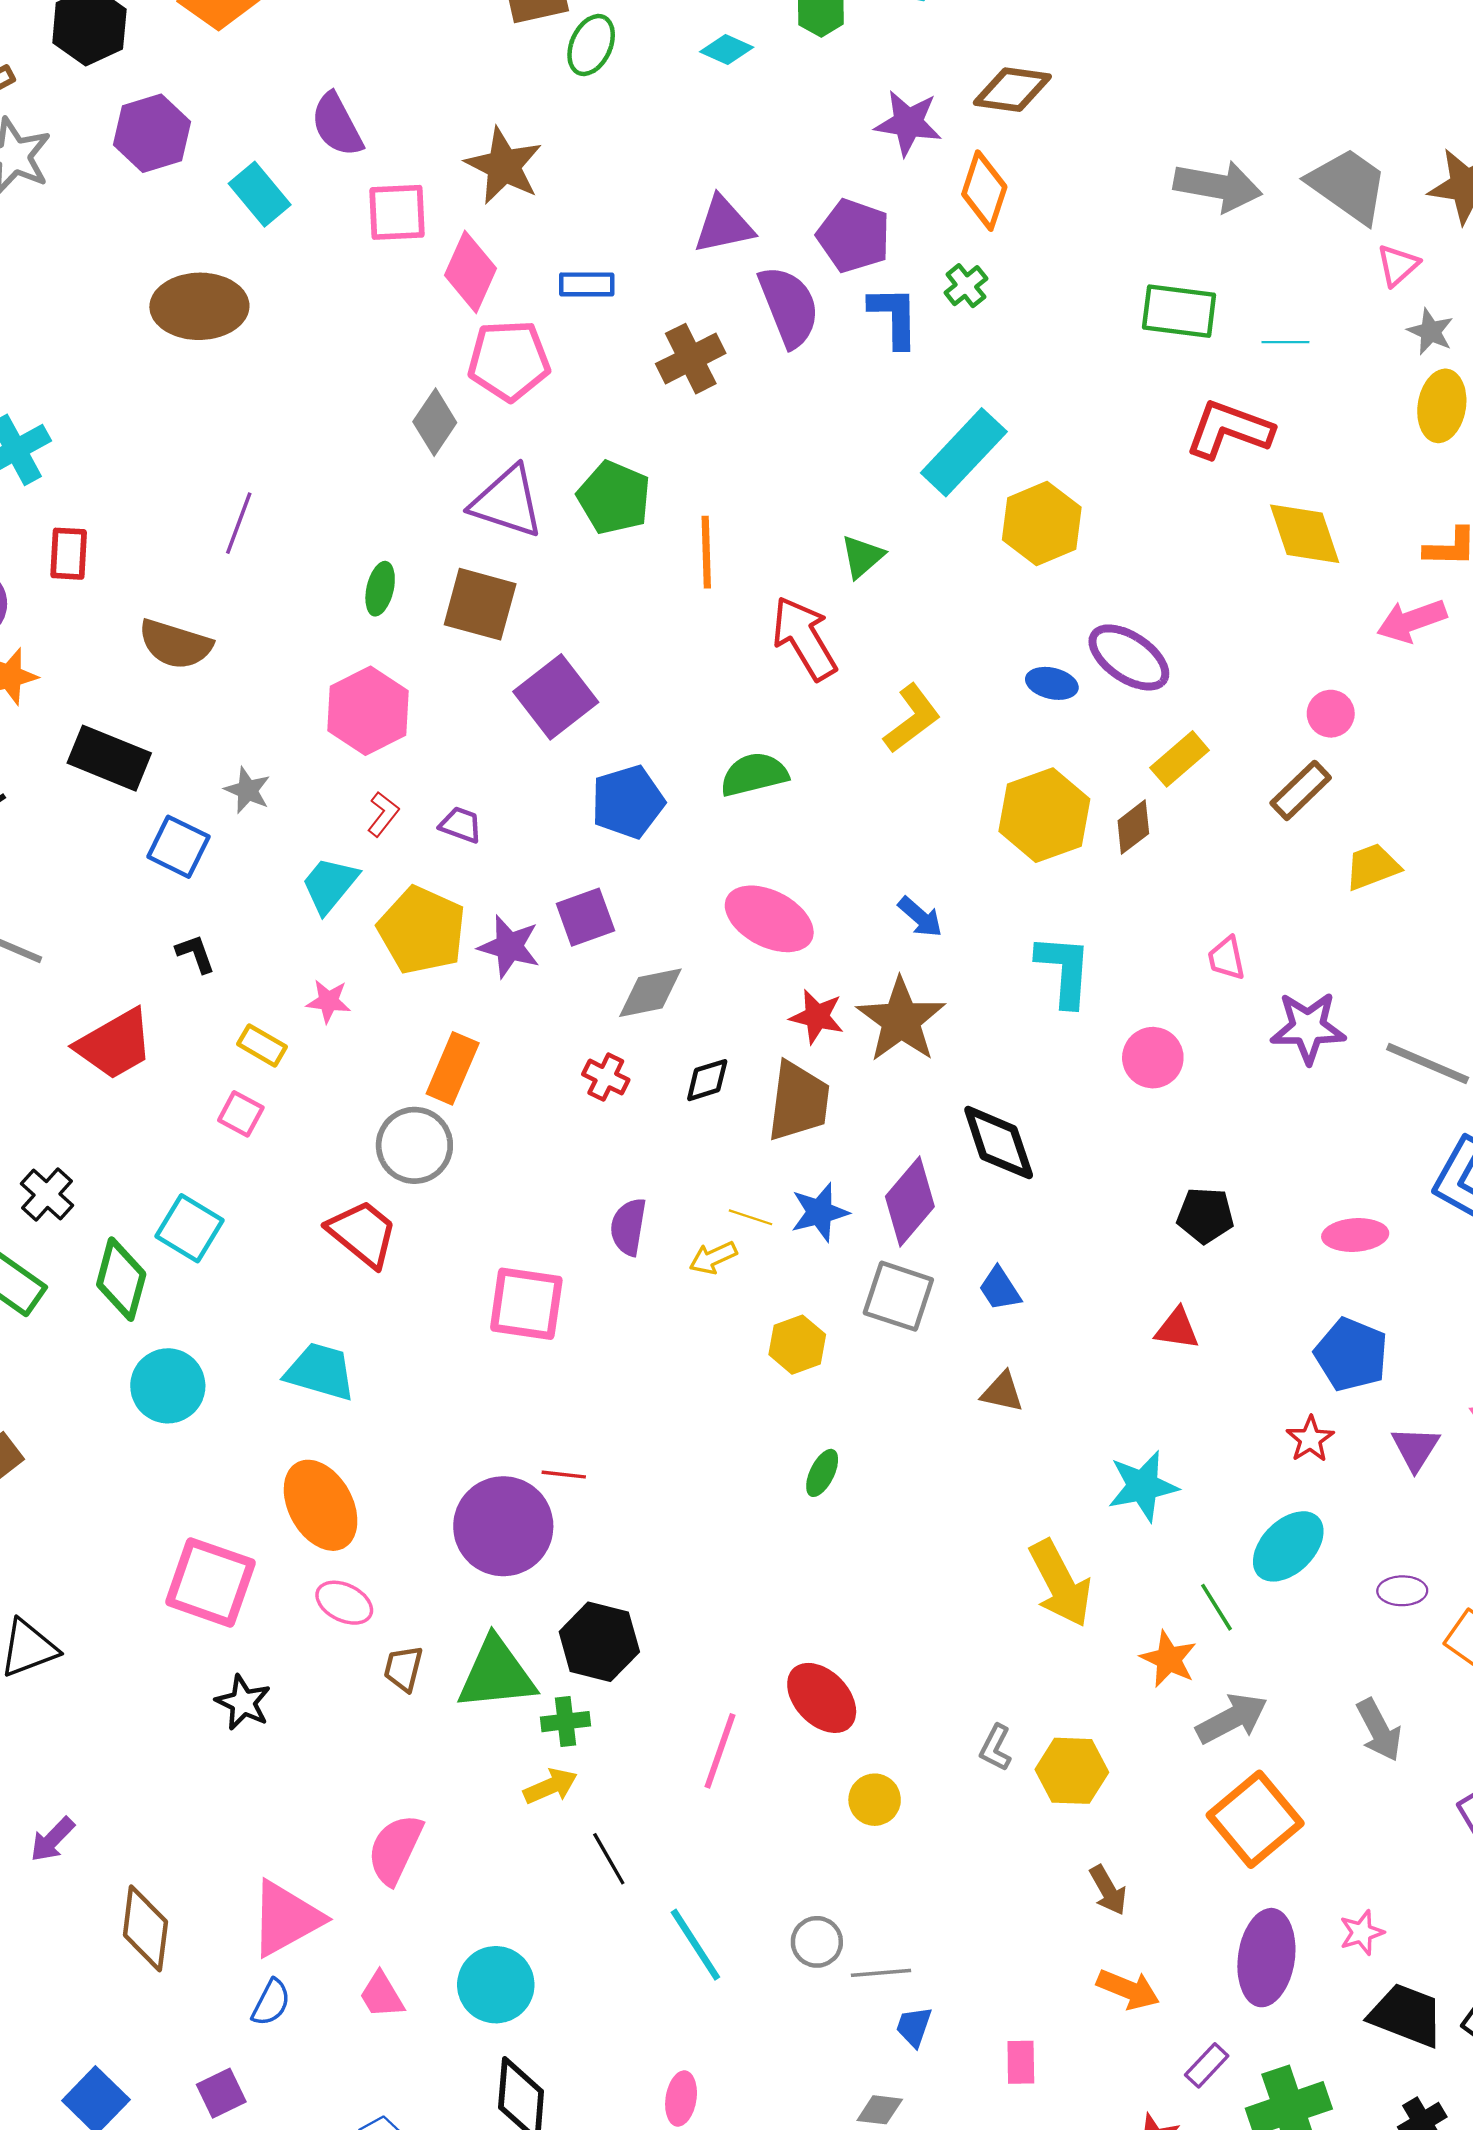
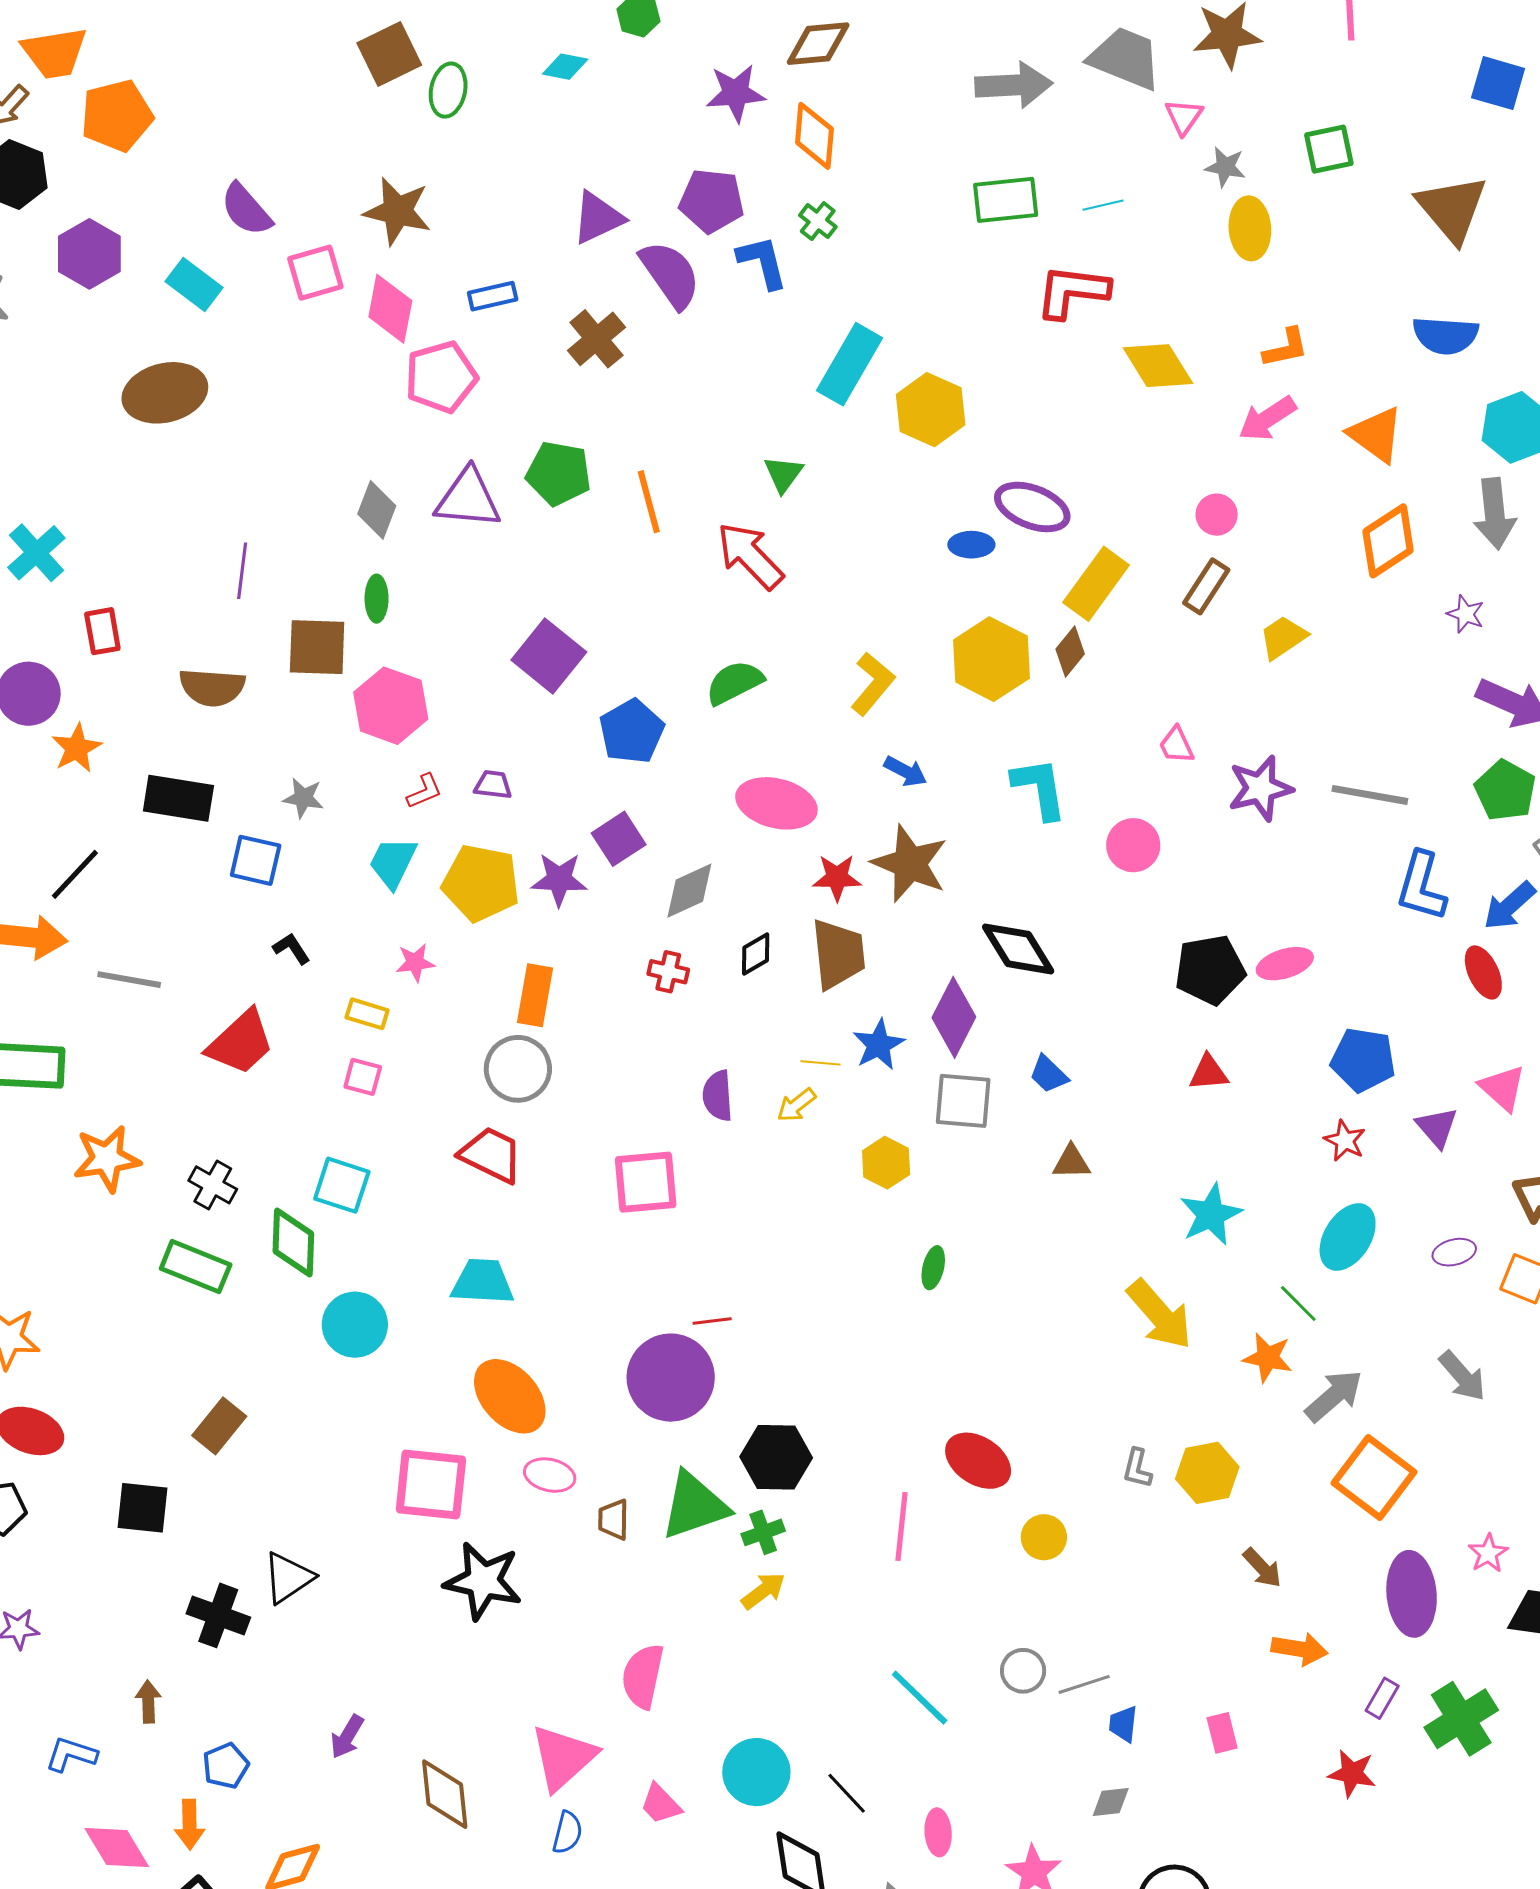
gray diamond: (435, 422) -> (377, 510), moved
brown square: (480, 604) -> (317, 647), moved
yellow L-shape: (912, 718) -> (873, 684), moved
yellow rectangle: (1180, 759) -> (1096, 584), size x1.4
red L-shape: (383, 814) -> (424, 791), turned 42
black pentagon: (1205, 1215) -> (1210, 970), size x1.4
pink ellipse: (1355, 1235) -> (1285, 964), moved
black star: (243, 1702) -> (483, 1581), size x1.6
black line: (609, 1859) -> (847, 1793), moved

